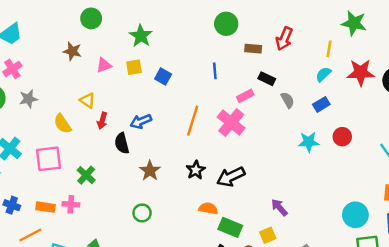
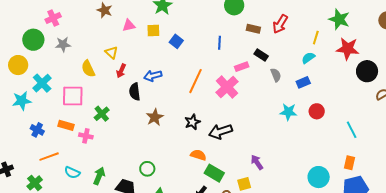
red star: (361, 73) -> (348, 49), moved
orange rectangle: (46, 207) -> (66, 125), moved
green circle: (142, 213) -> (147, 169), moved

